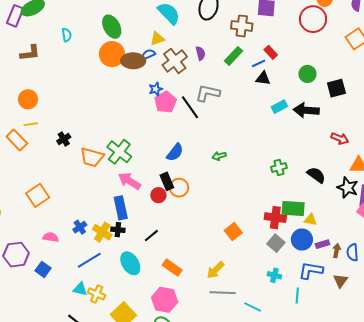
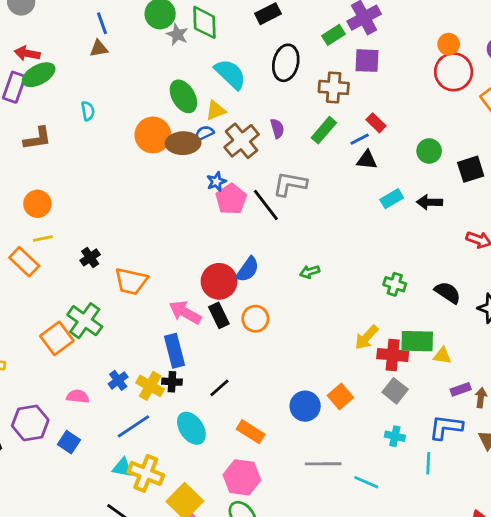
red circle: (313, 19) -> (454, 72), moved
green ellipse: (112, 27) -> (183, 96), moved
black arrow: (306, 110) -> (430, 202), size x0.7
green cross: (119, 152) -> (85, 321), moved
green cross: (279, 167) -> (395, 284), turned 35
black rectangle: (167, 181) -> (219, 315), moved
red circle: (158, 195) -> (219, 281), moved, size x1.6
orange square: (233, 232) -> (340, 396), moved
blue circle: (302, 239) -> (305, 406), moved
yellow arrow: (215, 270) -> (367, 337), moved
yellow cross: (97, 294) -> (146, 473), size x1.4

